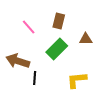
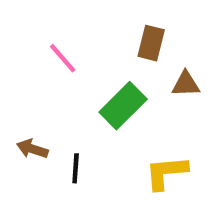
brown rectangle: (59, 21) -> (151, 43), moved
brown arrow: (18, 61) -> (32, 149), moved, size x0.6

